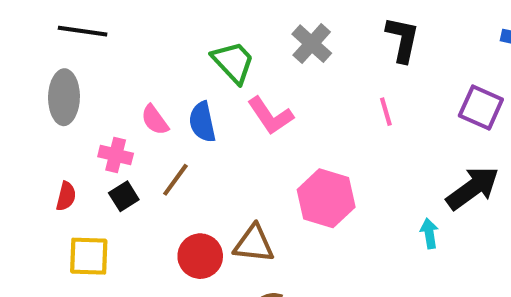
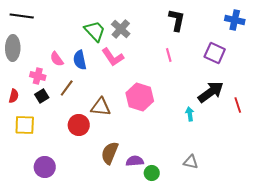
gray cross: (312, 44) -> (121, 29), moved
brown triangle: (254, 244) -> (101, 107), moved

